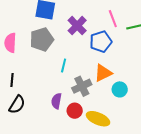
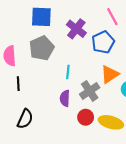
black line: (12, 80) -> (18, 84), moved
purple semicircle: (56, 101) -> (65, 98), moved

